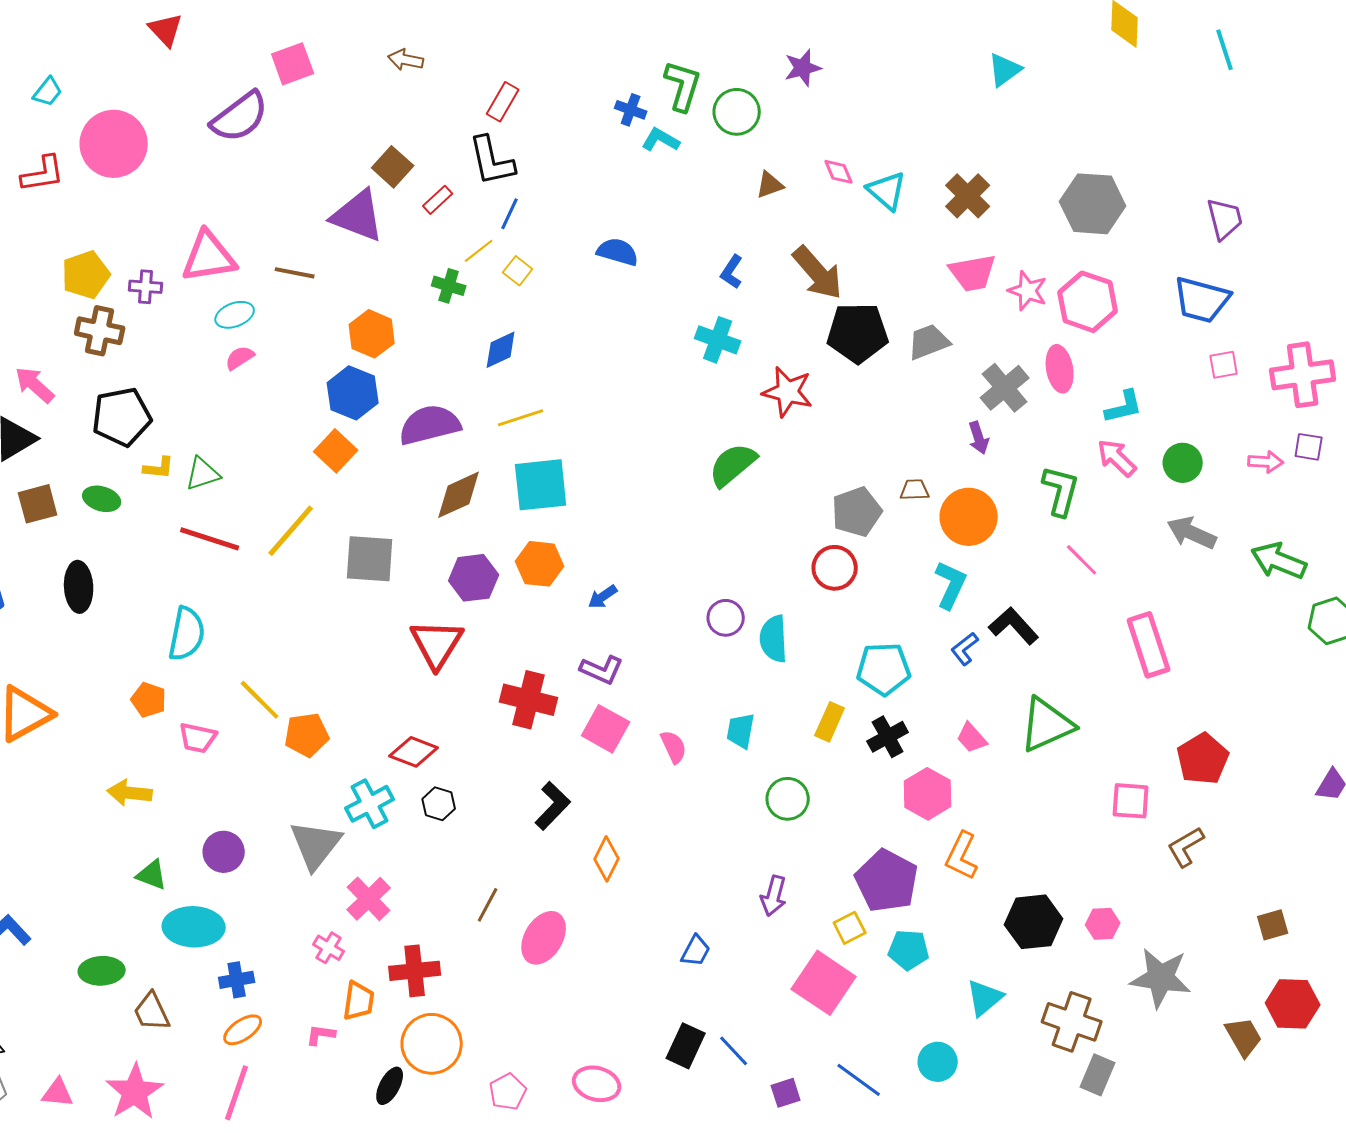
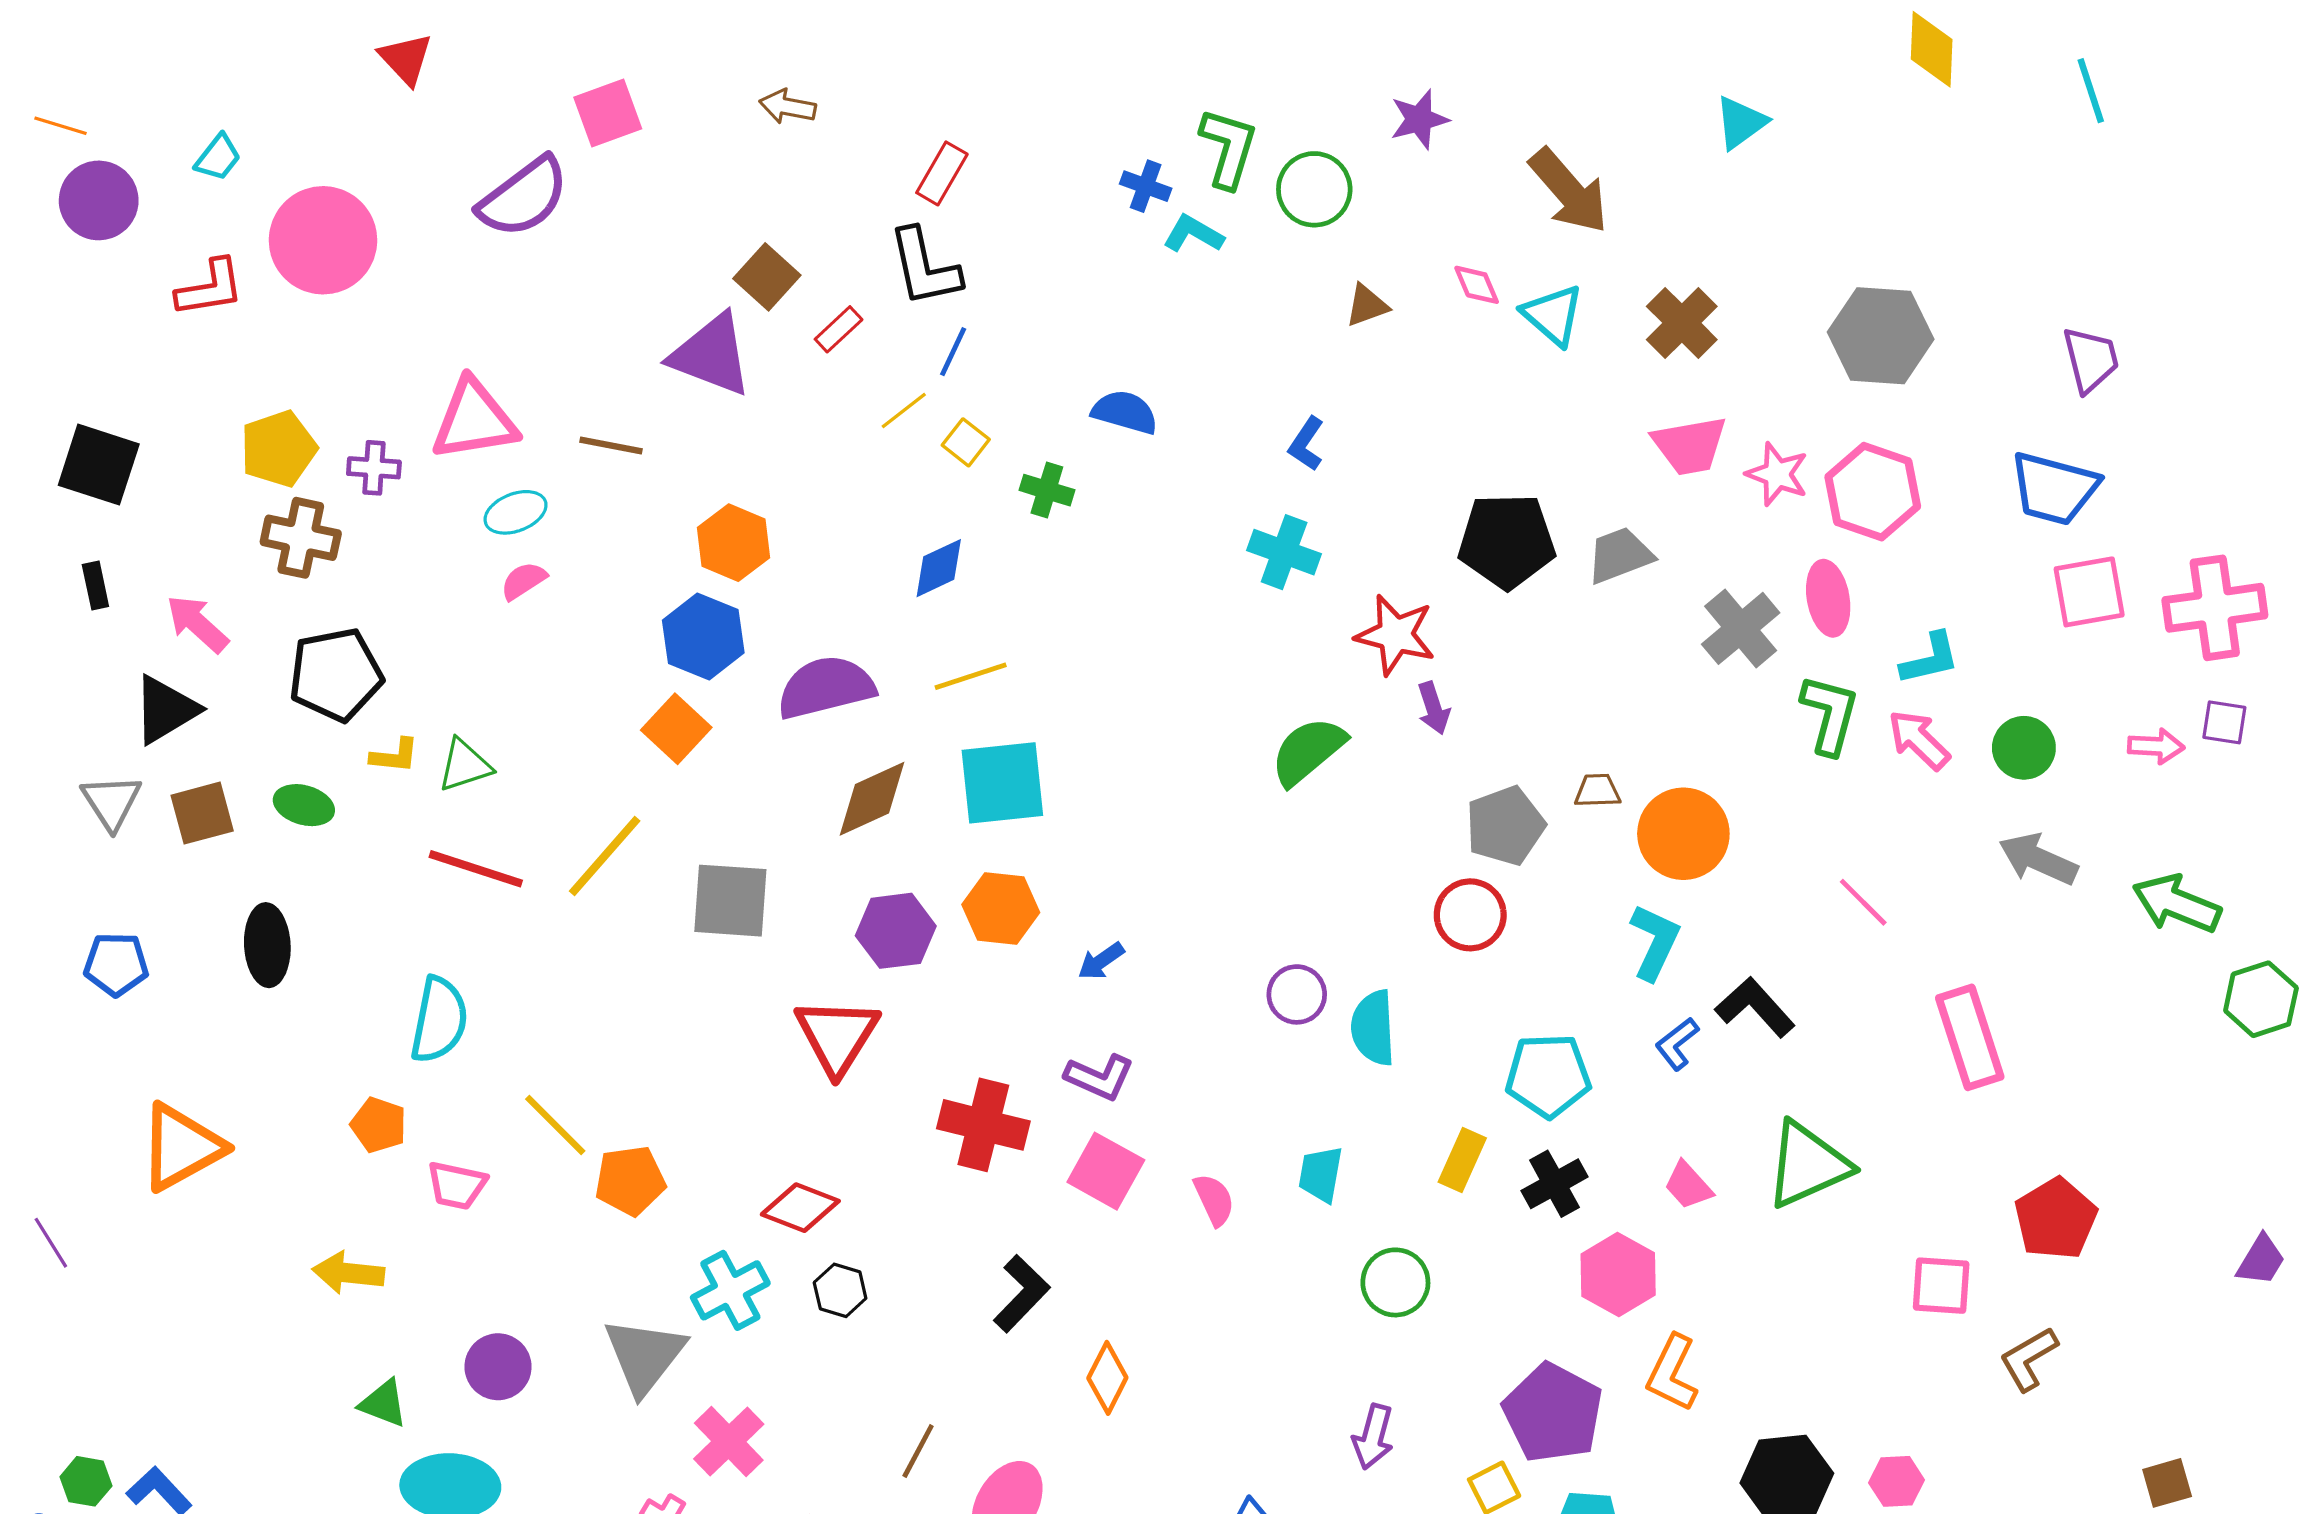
brown arrow: (818, 273) -> (1569, 191), moved
green cross: (449, 286) -> (1047, 490), moved
pink square: (1224, 365) -> (2089, 592), size x1.6
purple arrow: (979, 438) -> (1434, 708), moved
green L-shape: (1061, 491) -> (1830, 714), moved

